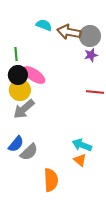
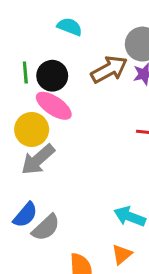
brown arrow: (69, 32) -> (109, 69), moved, turned 140
black circle: (18, 75) -> (52, 76), moved
orange triangle: (80, 160) -> (122, 254), moved, turned 40

